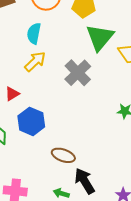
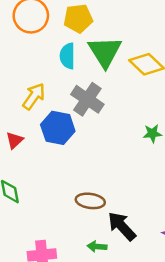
cyan semicircle: (34, 33) -> (67, 56), moved
blue hexagon: (31, 121) -> (58, 128), moved

